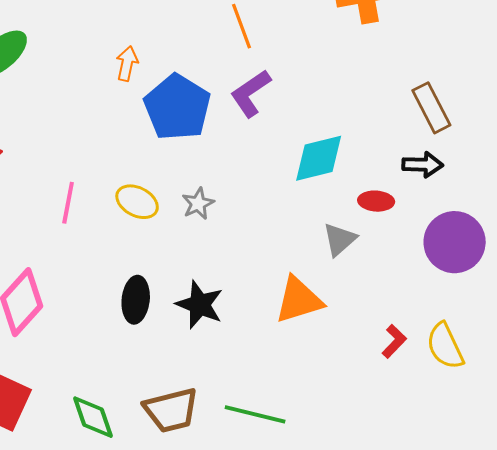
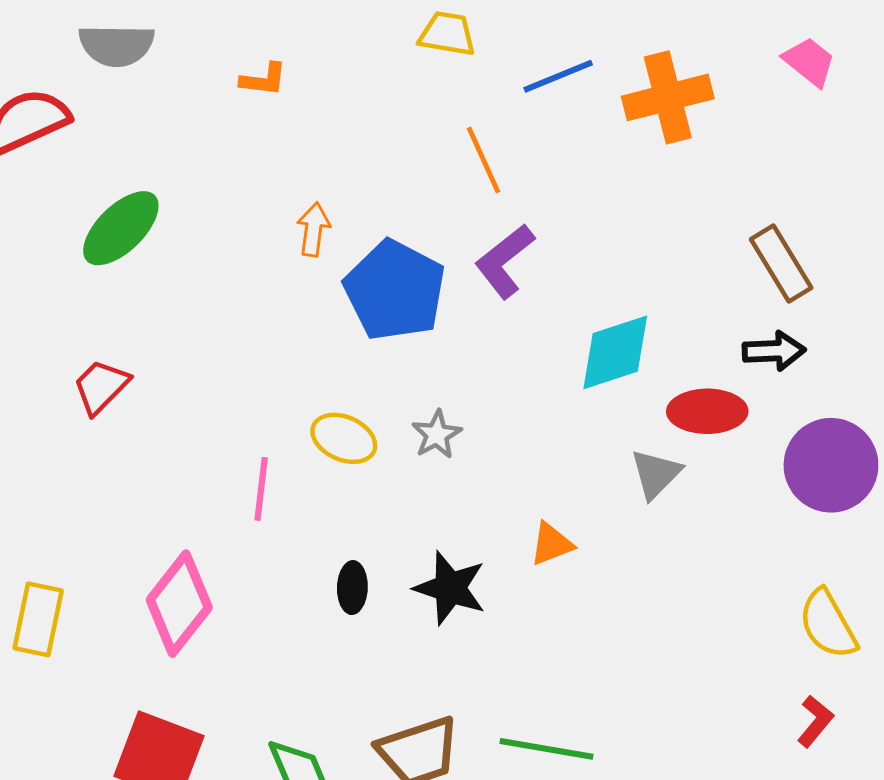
red ellipse: (376, 201) -> (707, 411), size x1.4
pink line: (68, 203) -> (261, 489), moved
black ellipse: (136, 300) -> (352, 588), size x0.7
orange triangle: (299, 300) -> (551, 544), moved, size x0.6
red L-shape: (394, 341) -> (815, 721), moved

